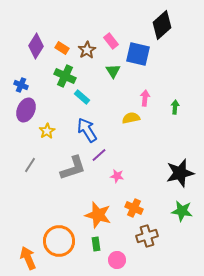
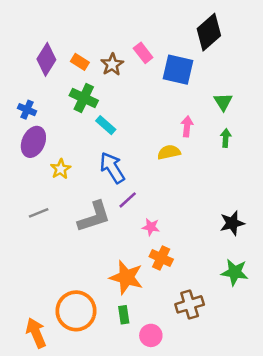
green triangle: (113, 71) -> (223, 102), moved
gray line: (30, 165) -> (39, 213), turned 35
black star: (180, 173) -> (232, 223), size x0.7
orange cross: (134, 208) -> (161, 258), moved

